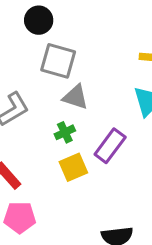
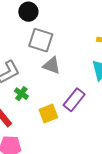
green cross: (65, 132) -> (21, 94), moved, turned -32

